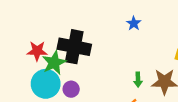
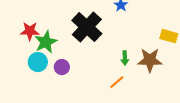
black cross: (74, 47) -> (87, 27), moved, turned 32
cyan circle: (46, 84) -> (38, 62), size x0.7

